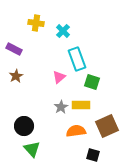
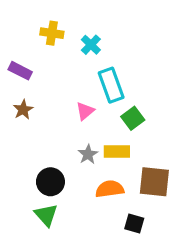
green square: (92, 82) -> (133, 118), turned 35
black circle: (24, 126) -> (50, 182), moved
brown square: (107, 126) -> (154, 182), turned 30

